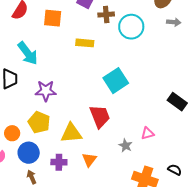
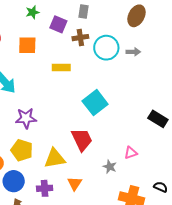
gray arrow: (174, 22) -> (133, 52), moved

